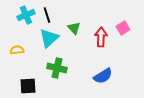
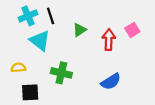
green triangle: (74, 28) -> (80, 30), turned 40
cyan triangle: (49, 38) -> (40, 41), moved, turned -40
yellow semicircle: (17, 50) -> (18, 68), moved

